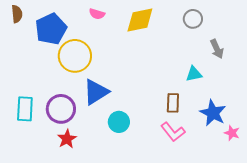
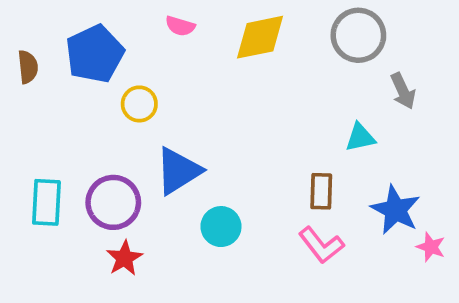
brown semicircle: (17, 14) -> (28, 67), moved
gray circle: (193, 19) -> (358, 35), size x1.5
yellow circle: (75, 56) -> (139, 104), size x0.6

